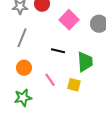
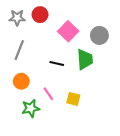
green trapezoid: (85, 62) -> (85, 59), moved
green star: (23, 98) -> (31, 108), moved

